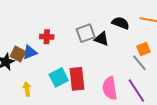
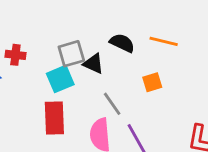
gray line: (139, 63) -> (112, 104), moved
cyan square: (59, 77) -> (60, 79), moved

